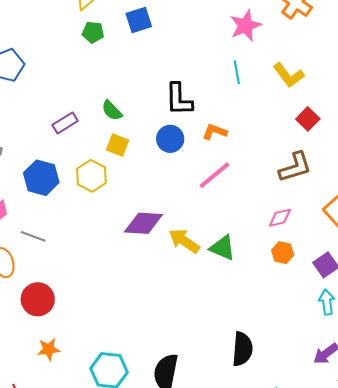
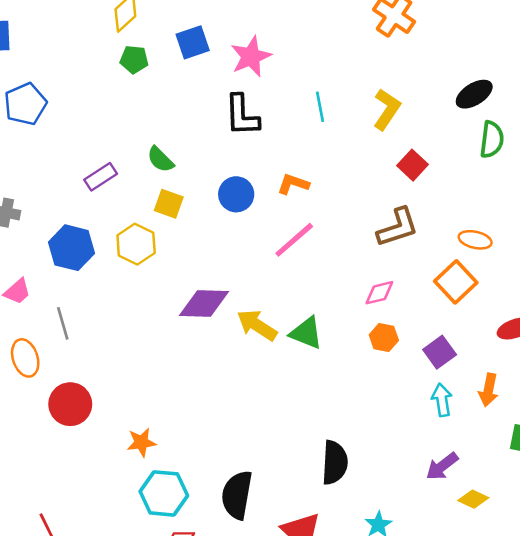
pink star: (246, 26) -> (251, 57), moved
yellow L-shape: (289, 75) -> (387, 109), turned -108
black L-shape: (179, 99) -> (242, 115), moved
gray line: (33, 236) -> (63, 323), turned 55
orange star: (49, 349) -> (141, 442), moved

